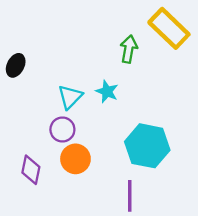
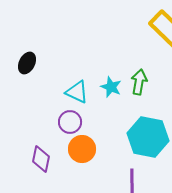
green arrow: (129, 49) -> (139, 82), moved
cyan triangle: (70, 97) -> (77, 92), turned -50

